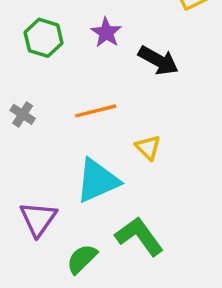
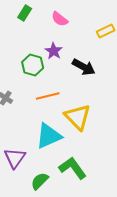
green hexagon: (44, 38) -> (33, 65), moved
yellow triangle: (148, 148) -> (78, 117), size x1.8

